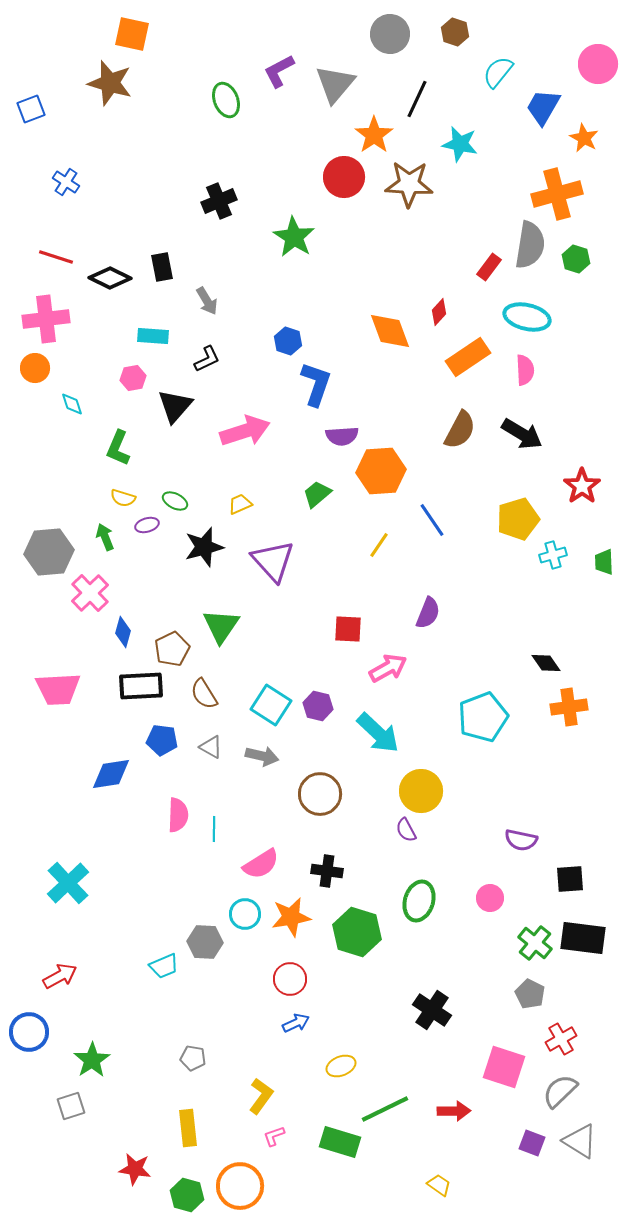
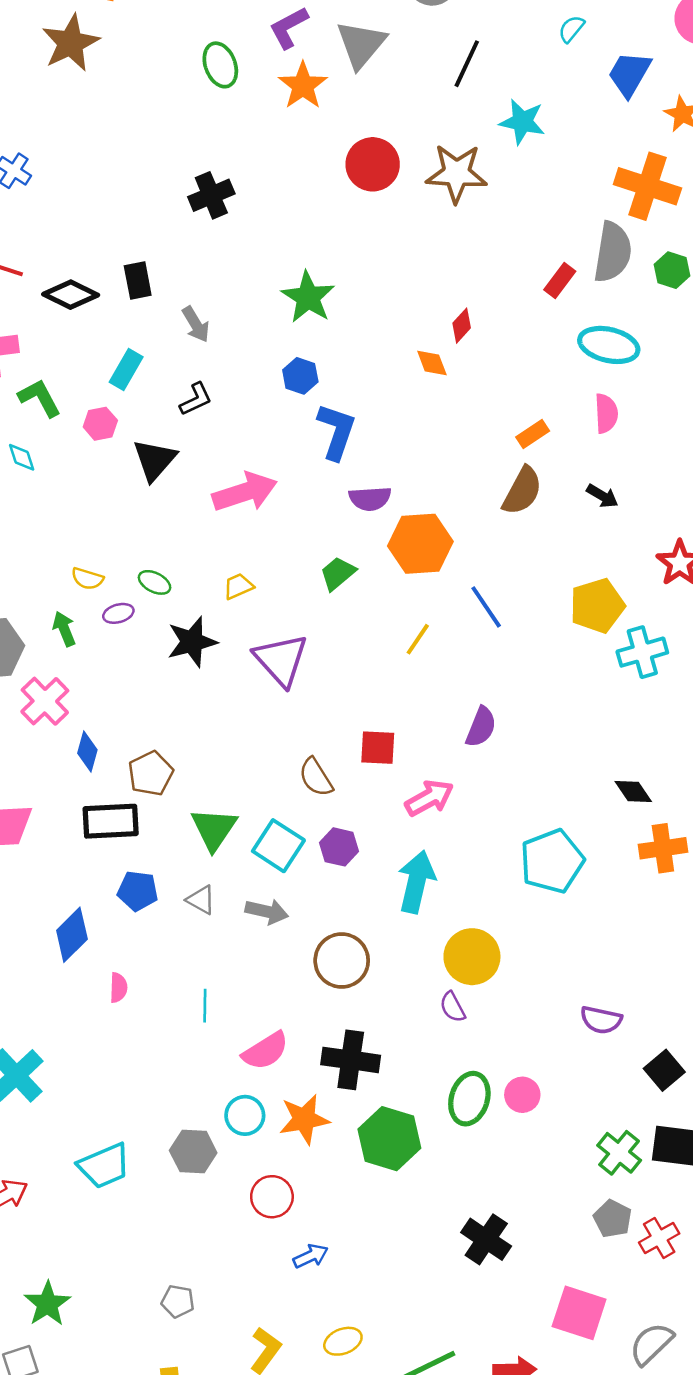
cyan semicircle: (498, 72) -> (571, 29), size x0.7
brown star: (110, 83) -> (71, 43), turned 30
orange star: (374, 135) -> (303, 86), moved
orange cross: (557, 194) -> (647, 186), turned 33
green star: (294, 237) -> (308, 297), moved
red diamond: (439, 312) -> (462, 326), moved
orange diamond: (390, 331) -> (432, 363), size x0.6
cyan rectangle: (153, 336) -> (126, 369), turned -64
orange rectangle: (468, 357) -> (533, 434), moved, size x0.6
black arrow: (522, 434) -> (602, 496), size x0.6
green L-shape: (118, 448) -> (40, 398), moved, turned 129
cyan cross: (553, 555) -> (642, 652), size x1.4
green triangle: (221, 626) -> (214, 829), moved
brown semicircle: (204, 694) -> (316, 777), moved
cyan arrow: (378, 733) -> (416, 882), turned -120
blue diamond: (111, 774) -> (72, 935), turned -36
pink semicircle: (178, 815) -> (118, 988), moved, size x0.7
black cross: (327, 871) -> (351, 1060), size x1.4
black square: (570, 879) -> (664, 1070), turned -36
pink circle: (490, 898) -> (522, 1095), moved
cyan trapezoid: (164, 966) -> (104, 1166), moved, size x1.4
red circle: (290, 979) -> (272, 1197), moved
red cross: (561, 1039) -> (659, 1238), moved
yellow ellipse: (341, 1066) -> (343, 1341), moved

